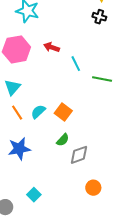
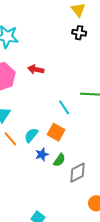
cyan line: (76, 64) -> (64, 107), moved
blue star: (19, 149) -> (42, 154), moved, size x0.6

